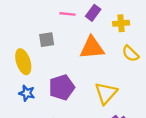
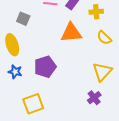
gray square: (47, 40) -> (23, 19), moved, turned 32
yellow triangle: (106, 93) -> (102, 72), moved

